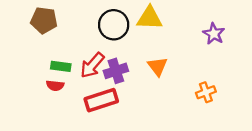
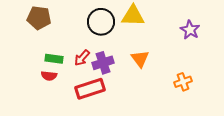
red arrow: (92, 65) -> (82, 58), size x0.7

